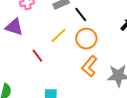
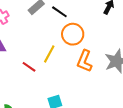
yellow line: (58, 35) -> (49, 54), moved

